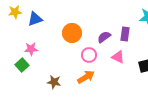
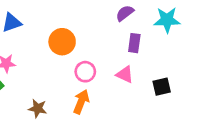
purple semicircle: (104, 37) -> (125, 13), moved
orange arrow: (86, 77) -> (81, 102), turned -36

